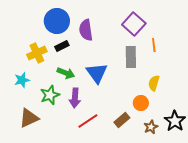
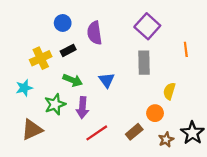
blue circle: (57, 21) -> (63, 23), size x0.6
orange line: (154, 45) -> (186, 49), moved
blue triangle: (97, 73) -> (107, 80), size x0.7

